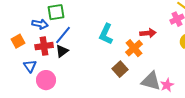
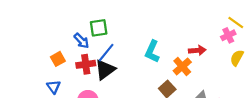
blue arrow: (40, 24) -> (81, 41), turned 35
black triangle: (62, 51) -> (105, 70), size x1.5
blue triangle: (30, 66) -> (54, 87), moved

